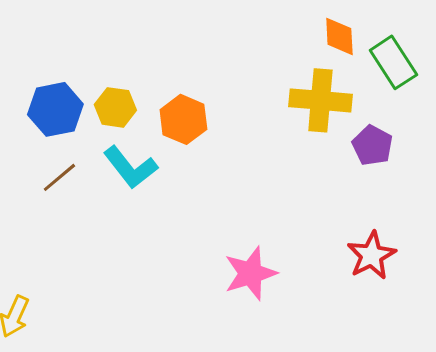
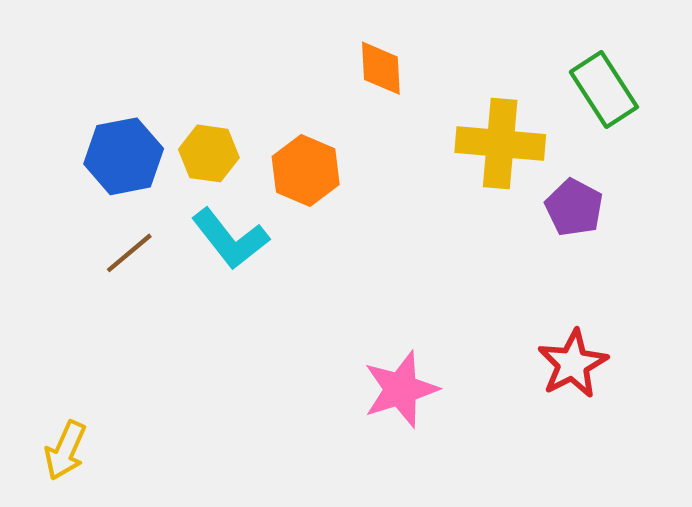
orange diamond: (339, 36) -> (381, 68), moved

